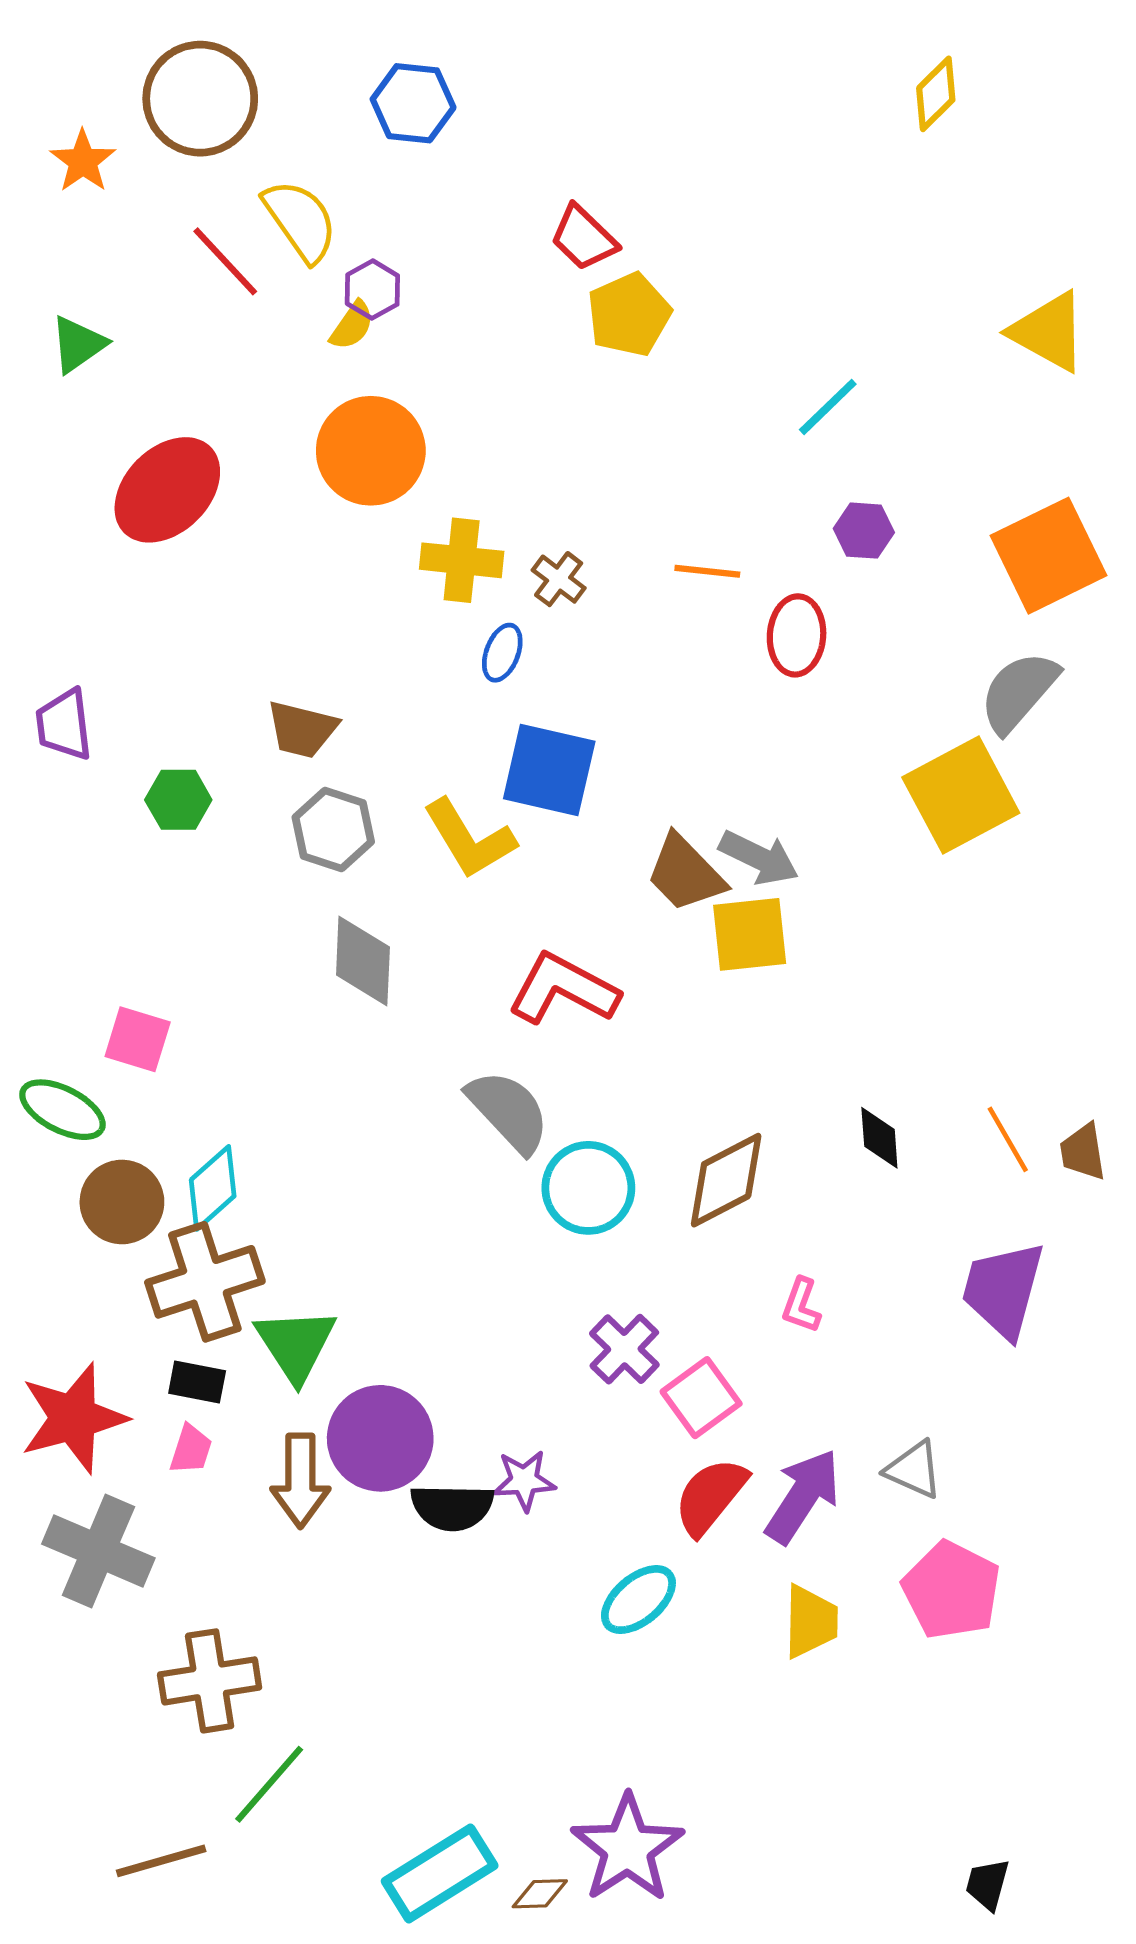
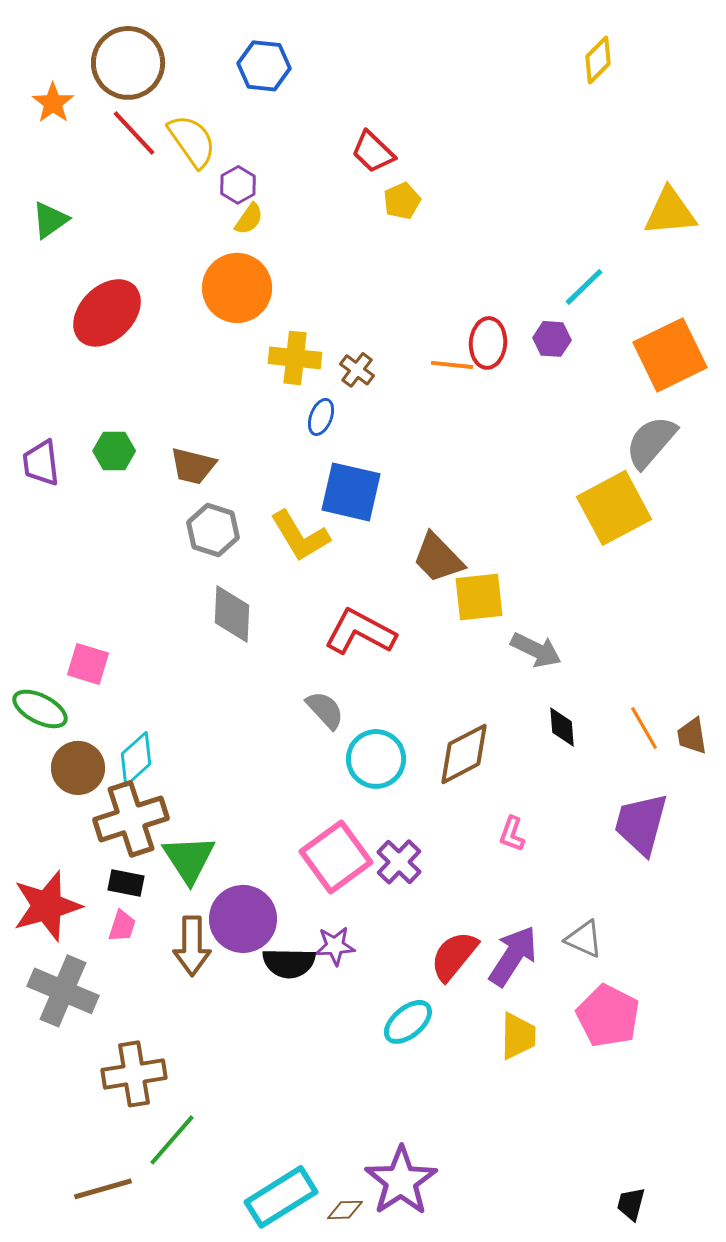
red line: (225, 261) -> (134, 133), moved
yellow pentagon: (629, 315) -> (402, 201), size x0.7
yellow semicircle: (352, 326) -> (249, 219), moved
yellow triangle: (1048, 332) -> (670, 212), turned -34
cyan line: (828, 407) -> (584, 287), moved
red ellipse: (797, 635) -> (488, 343), moved
green hexagon: (178, 800) -> (114, 451), moved
gray arrow: (759, 858) -> (536, 650), moved
gray semicircle: (509, 1111) -> (325, 710), size x0.7
pink square: (701, 1398) -> (336, 857), moved, size x1.4

